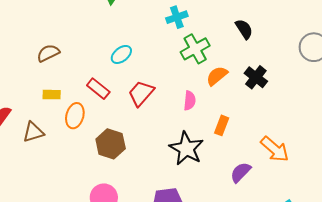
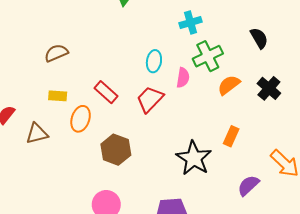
cyan ellipse: (121, 54) -> (154, 61), moved, turned -45
pink semicircle: (190, 101) -> (183, 78), moved

